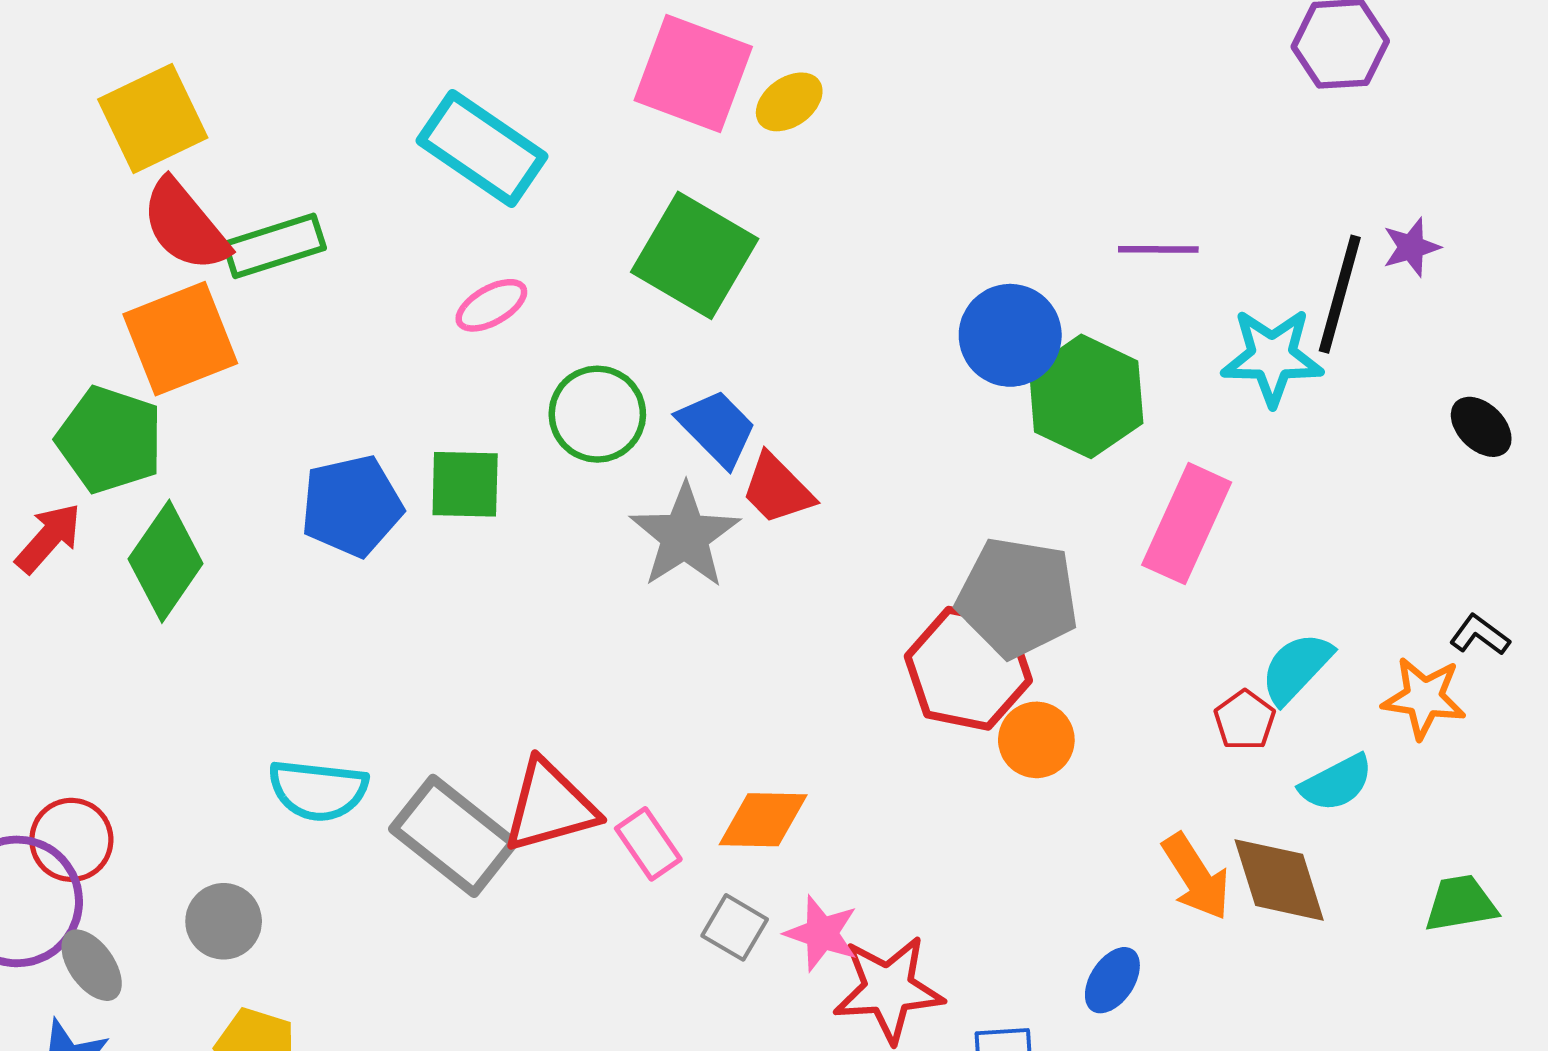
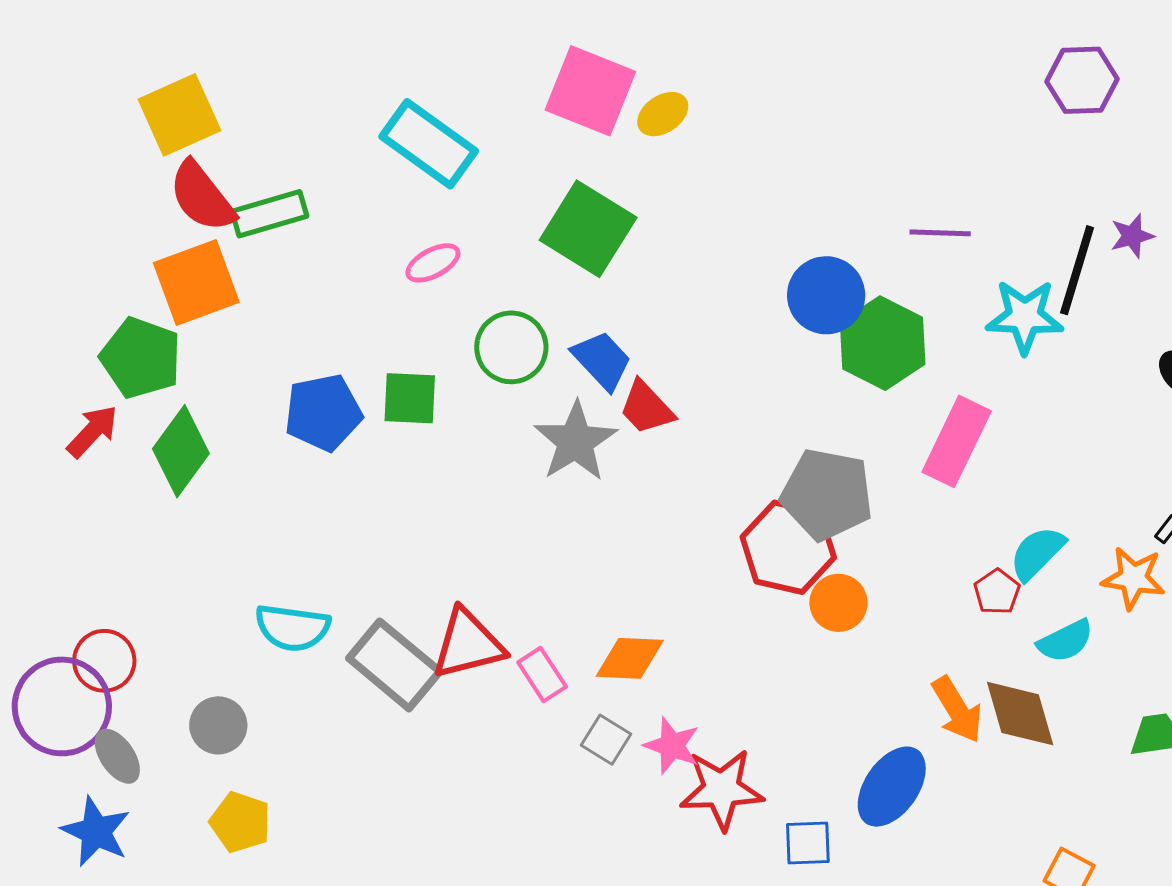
blue ellipse: (1112, 980) -> (892, 787), size x1.6

